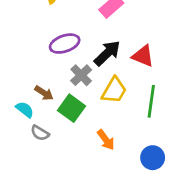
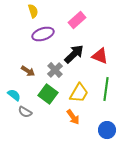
purple ellipse: (65, 44) -> (43, 34), moved
yellow trapezoid: (114, 90) -> (79, 93), moved
brown arrow: (44, 93) -> (28, 71), moved

